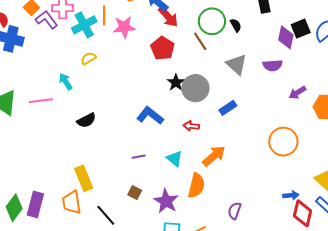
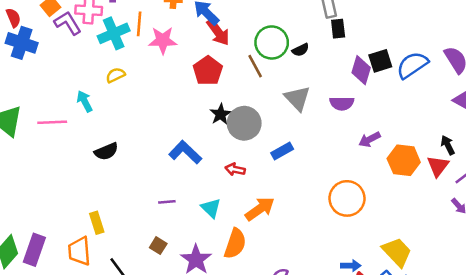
black semicircle: (236, 25) -> (301, 50), turned 88
yellow rectangle: (84, 178) -> (97, 223), size x0.7

